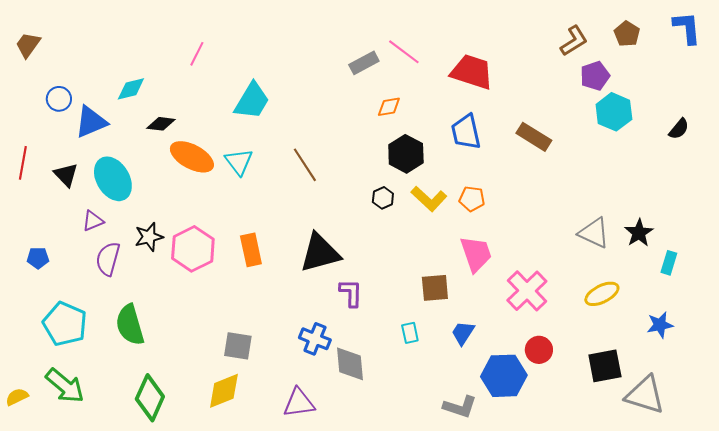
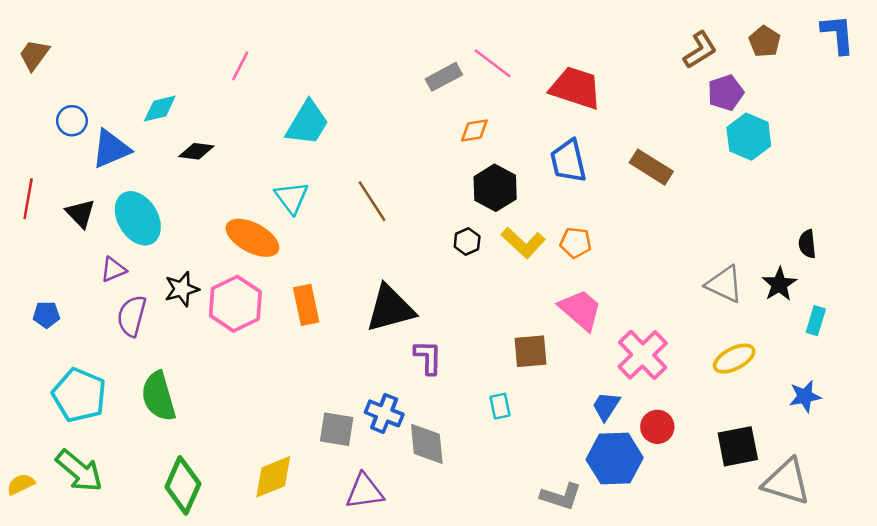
black semicircle: (679, 129) -> (807, 244), moved, turned 135
orange ellipse: (192, 157) -> (252, 238), moved
pink trapezoid: (476, 254) -> (580, 310), turned -30
blue trapezoid: (463, 333) -> (606, 406), moved
gray square: (238, 346) -> (337, 429), moved

